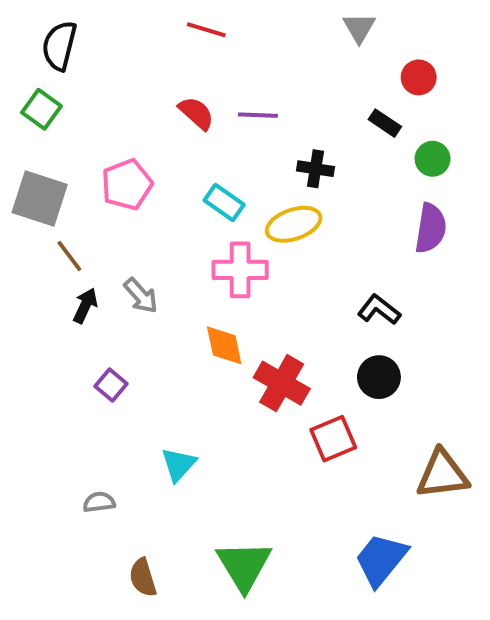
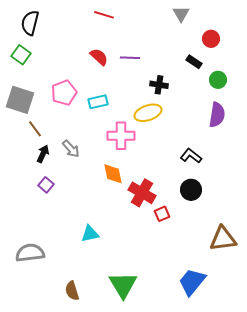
cyan rectangle: (224, 202) -> (98, 102), moved, turned -48
purple square: (111, 385) -> (46, 185), moved
red square: (333, 439) -> (162, 214), moved, size x0.7
cyan triangle: (179, 464) -> (90, 234), turned 36
gray semicircle: (99, 502) -> (30, 253), moved, size x1.8

